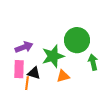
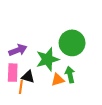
green arrow: (93, 62) -> (70, 75), moved

